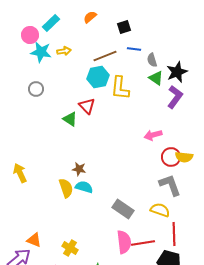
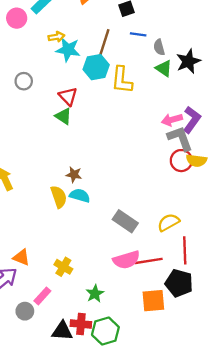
cyan star: (41, 52) -> (68, 50), moved
brown line: (105, 56) -> (104, 43), turned -50
purple L-shape: (175, 97) -> (192, 120), moved
red triangle: (87, 106) -> (68, 96), moved
pink arrow: (153, 135) -> (172, 120), moved
gray L-shape: (170, 185) -> (180, 138), moved
yellow semicircle: (160, 210) -> (168, 222), turned -48
pink semicircle: (124, 242) -> (126, 260), turned 80

